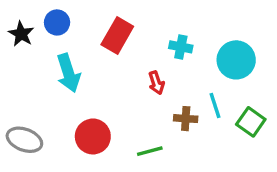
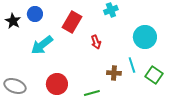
cyan cross: (181, 47) -> (111, 10), moved, turned -32
cyan arrow: (68, 73) -> (42, 45), turned 70
red arrow: (156, 83) -> (96, 42), moved

